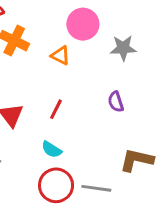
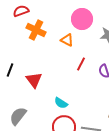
red line: (56, 109) -> (81, 64), moved

